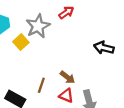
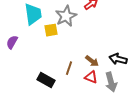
yellow square: (21, 42) -> (51, 30), turned 32
black arrow: (104, 48) -> (118, 59), moved

